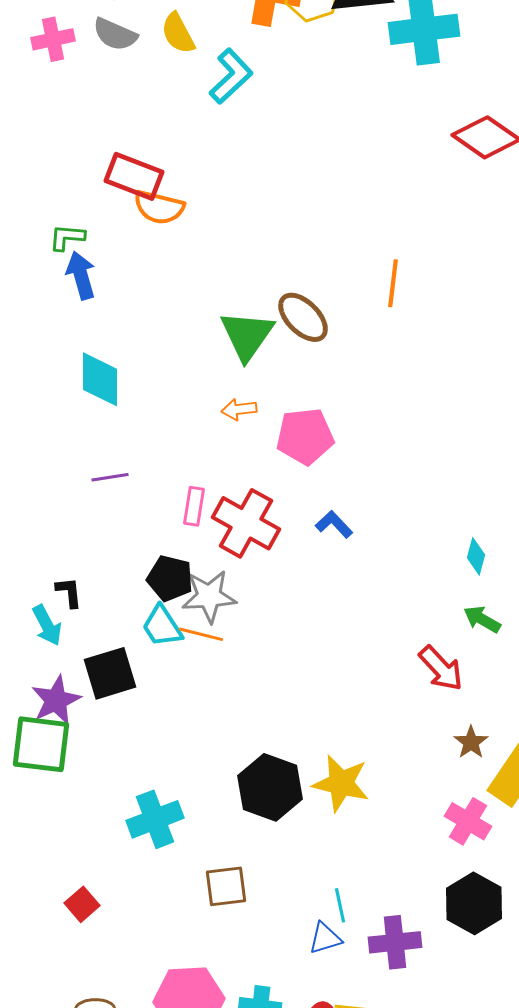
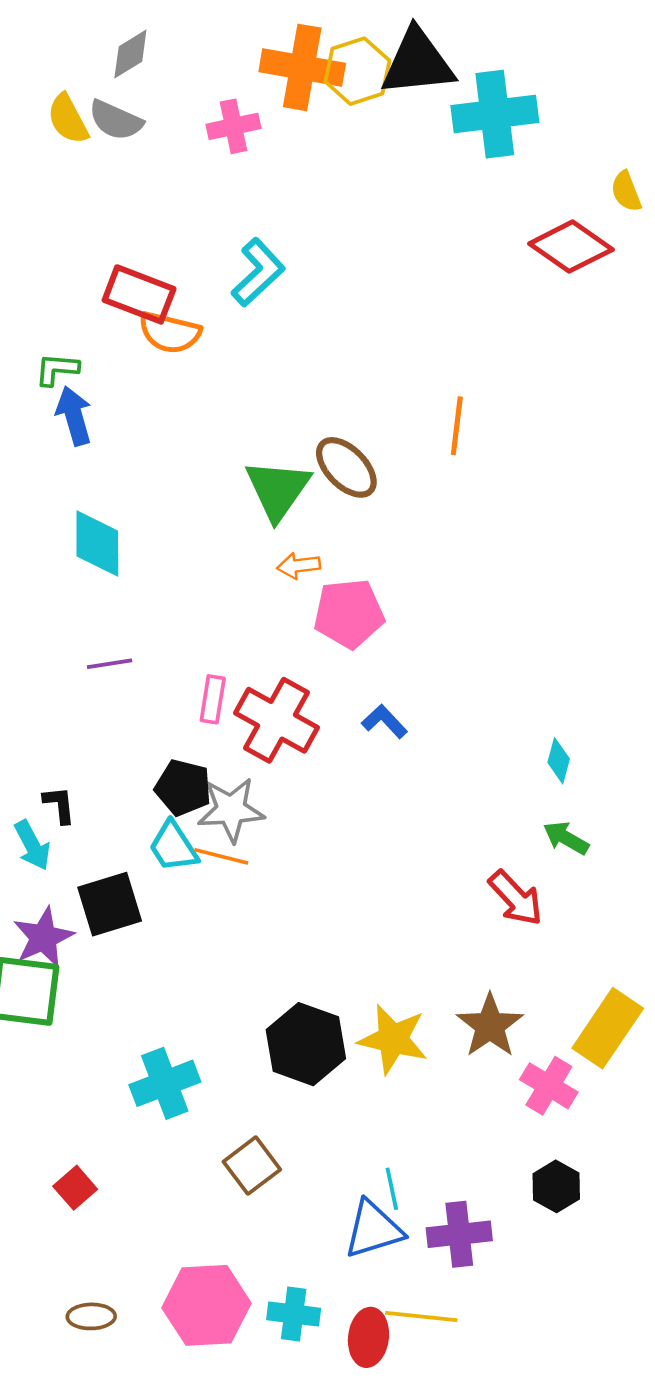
yellow semicircle: (178, 33) -> (68, 119), moved
pink cross: (53, 39) -> (234, 126), moved
cyan L-shape: (231, 76) -> (258, 272), moved
orange arrow: (239, 409) -> (299, 566), moved
brown star: (471, 742) -> (490, 1026), moved, size x1.6
brown square: (226, 886) -> (252, 1166), turned -30
black hexagon: (474, 903) -> (556, 1186), size x0.7
blue triangle: (325, 938) -> (373, 1229), size x1.5

